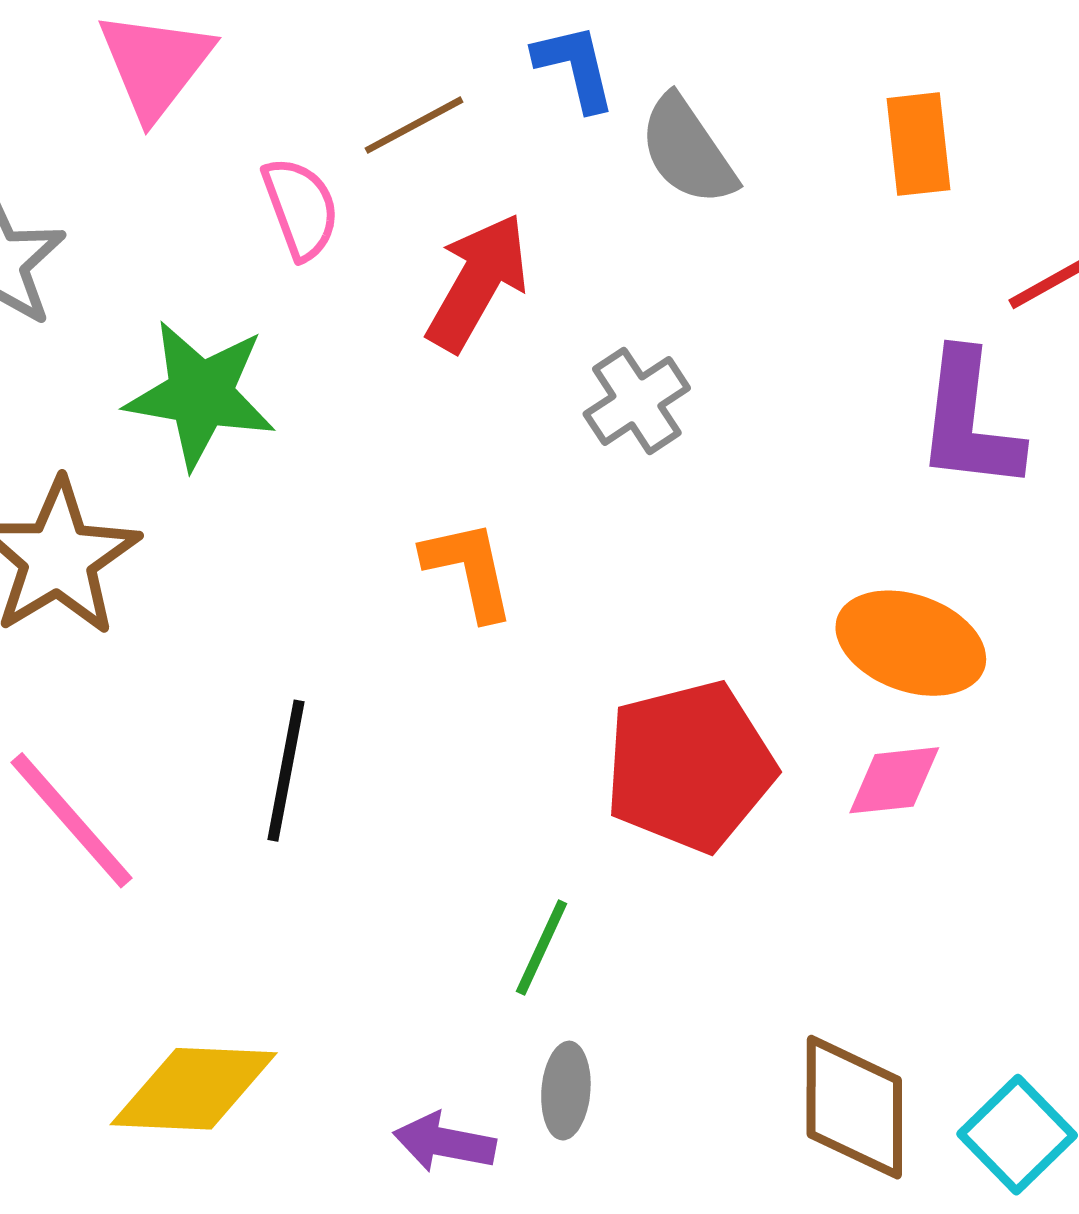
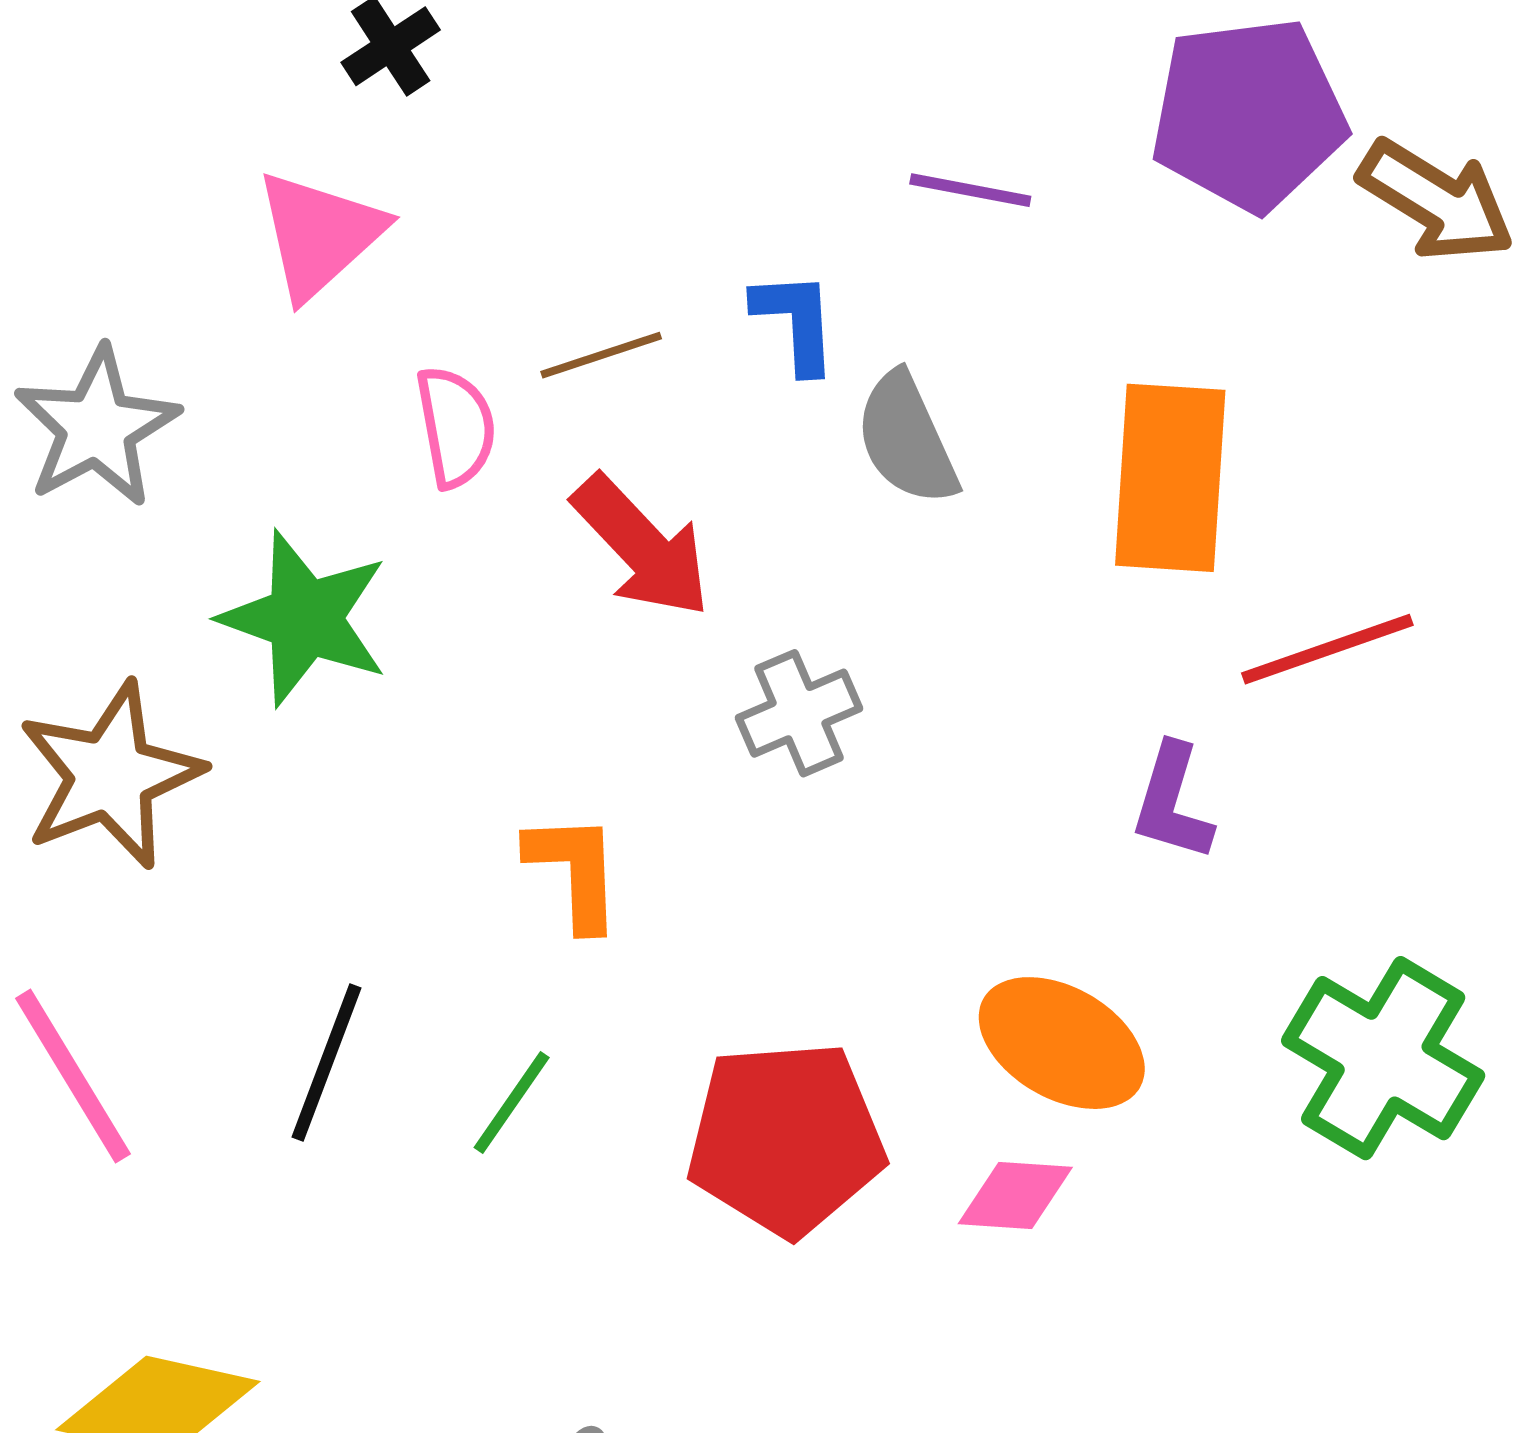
orange rectangle: (918, 144) -> (1170, 478), size x1.6
red arrow: (477, 282) -> (642, 546), turned 97
purple L-shape: (969, 421) -> (1172, 802), size x0.7
green line: (542, 948) -> (512, 1102), moved

